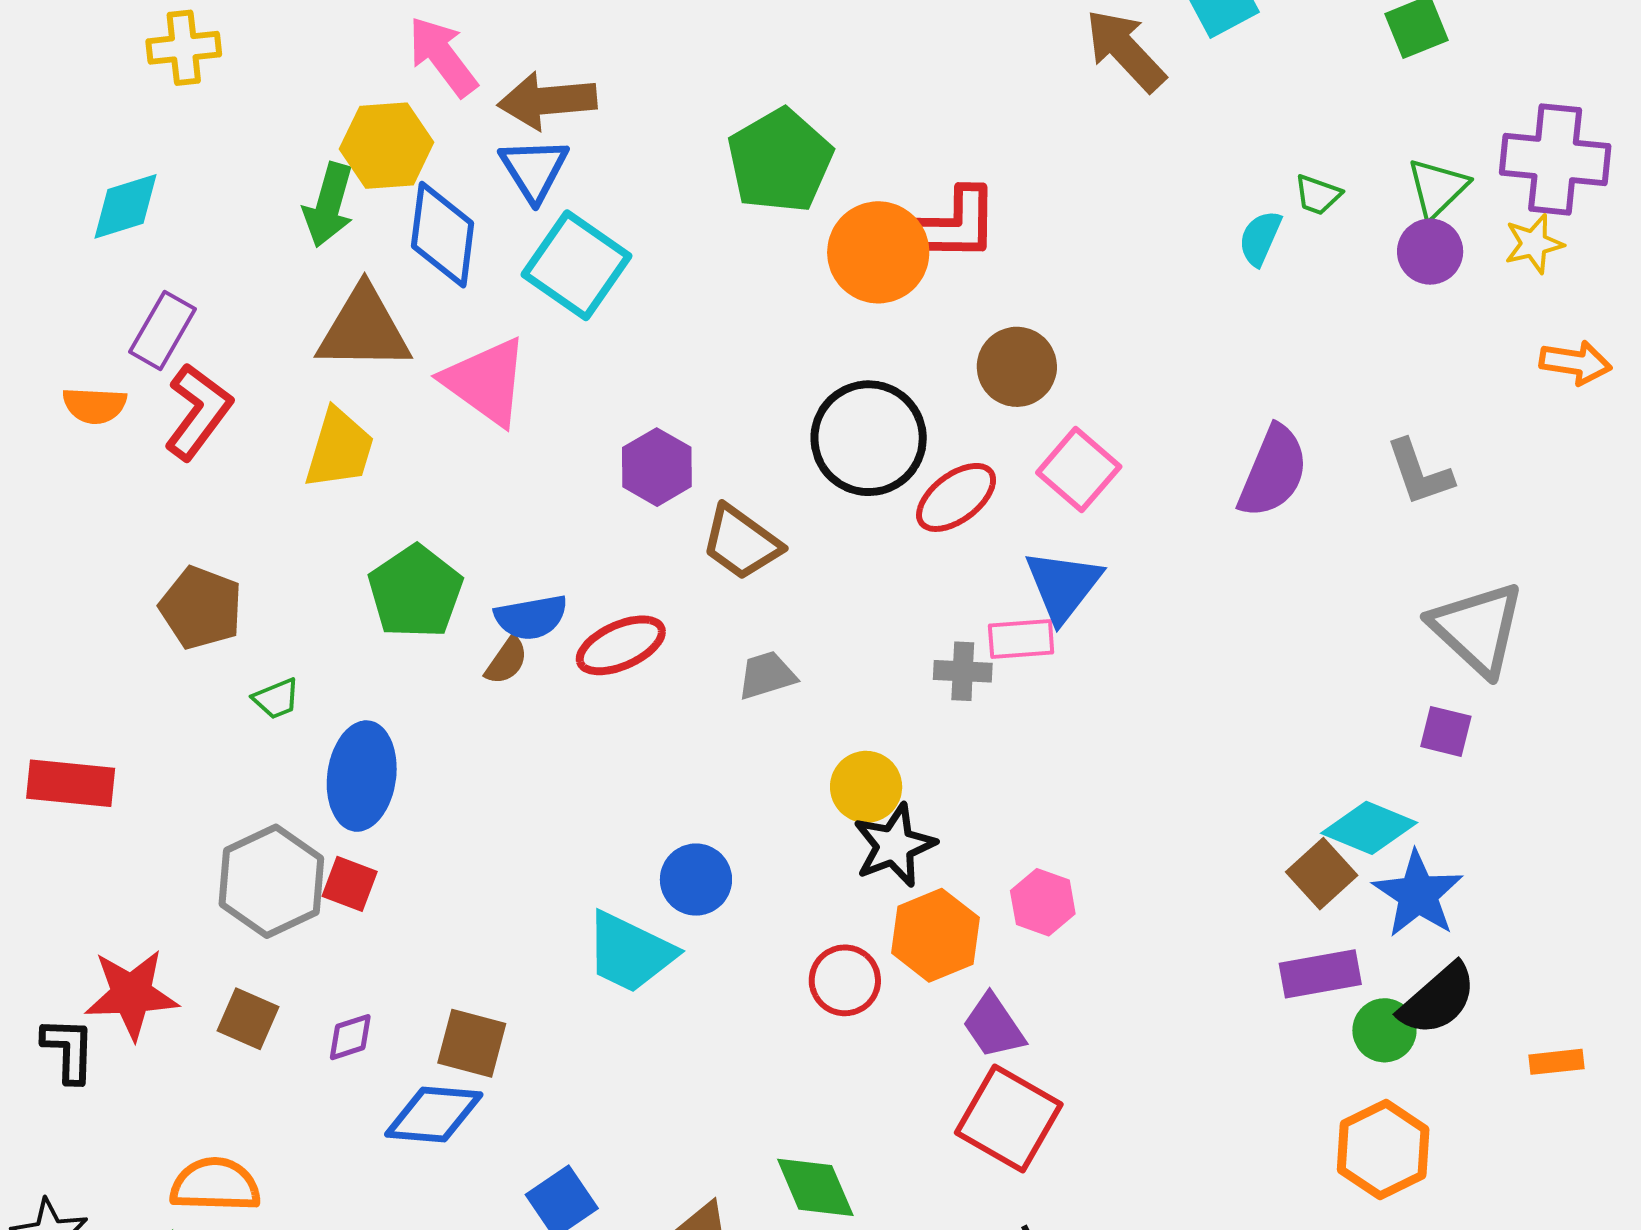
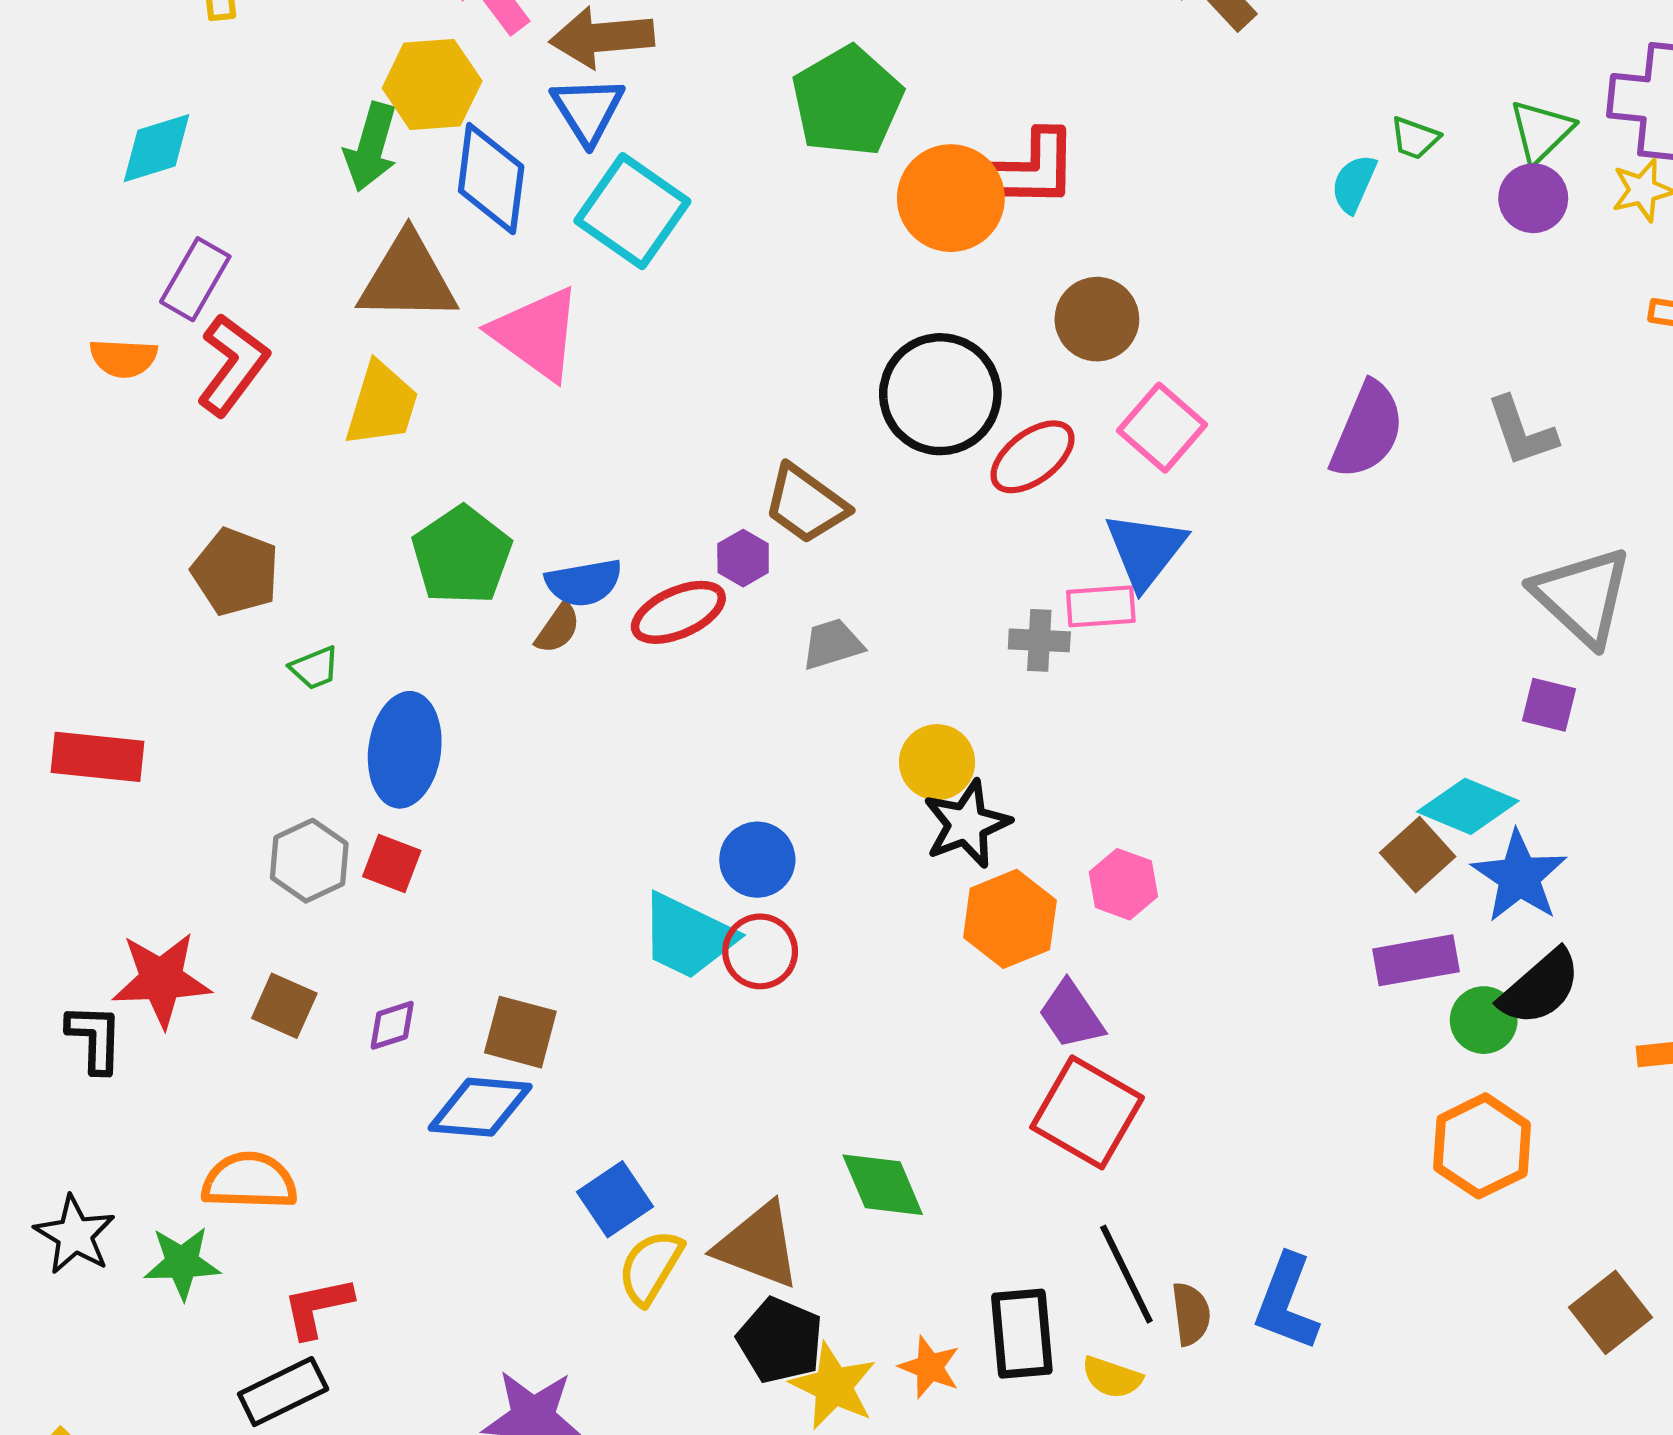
purple hexagon: (657, 467) -> (743, 558), moved, size x0.7
gray hexagon: (271, 881) -> (309, 861), size x0.7
red circle: (845, 980) -> (760, 951), moved

